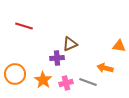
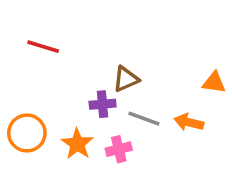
gray line: (88, 82) -> (144, 119), moved

